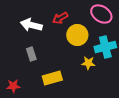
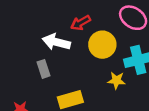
white arrow: (31, 25) -> (56, 42), moved

